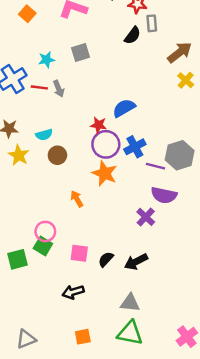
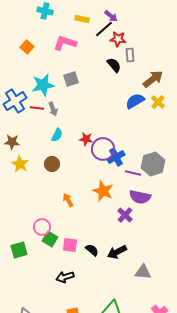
black semicircle: (132, 35) -> (114, 65), turned -77
cyan star: (47, 60) -> (43, 85), size x1.6
blue semicircle: (124, 108) -> (135, 101), moved
cyan semicircle: (44, 135) -> (57, 135), moved, turned -48
purple circle: (106, 144) -> (103, 149), moved
orange star: (105, 173) -> (103, 191), moved
green square: (43, 246) -> (50, 239), moved
black semicircle: (106, 259) -> (92, 250), turned 88
gray triangle: (130, 303) -> (143, 272), moved

